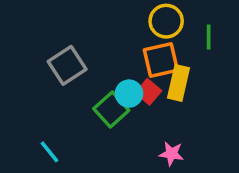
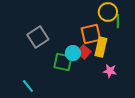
yellow circle: (166, 21) -> (108, 12), moved
green square: (111, 109) -> (63, 62), turned -36
pink star: (171, 154) -> (110, 71), moved

